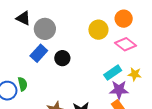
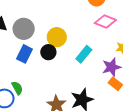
yellow circle: (98, 30) -> (57, 37), moved
cyan rectangle: (113, 73) -> (84, 54), moved

